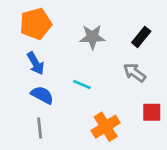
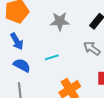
cyan line: (82, 84) -> (52, 57), turned -40

